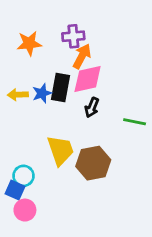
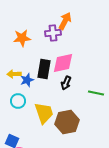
orange arrow: (82, 56) -> (65, 21), moved
blue star: (42, 93) -> (27, 80), moved
cyan circle: (23, 176) -> (18, 101), moved

